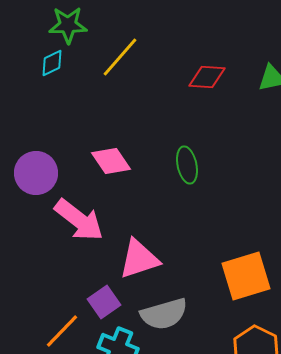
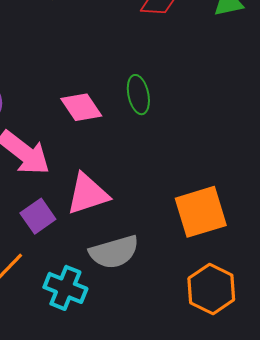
pink diamond: (111, 161) -> (81, 107), moved
purple square: (104, 302) -> (38, 216), moved

